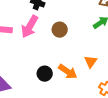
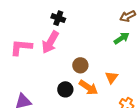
brown circle: (60, 30) -> (80, 65), moved

